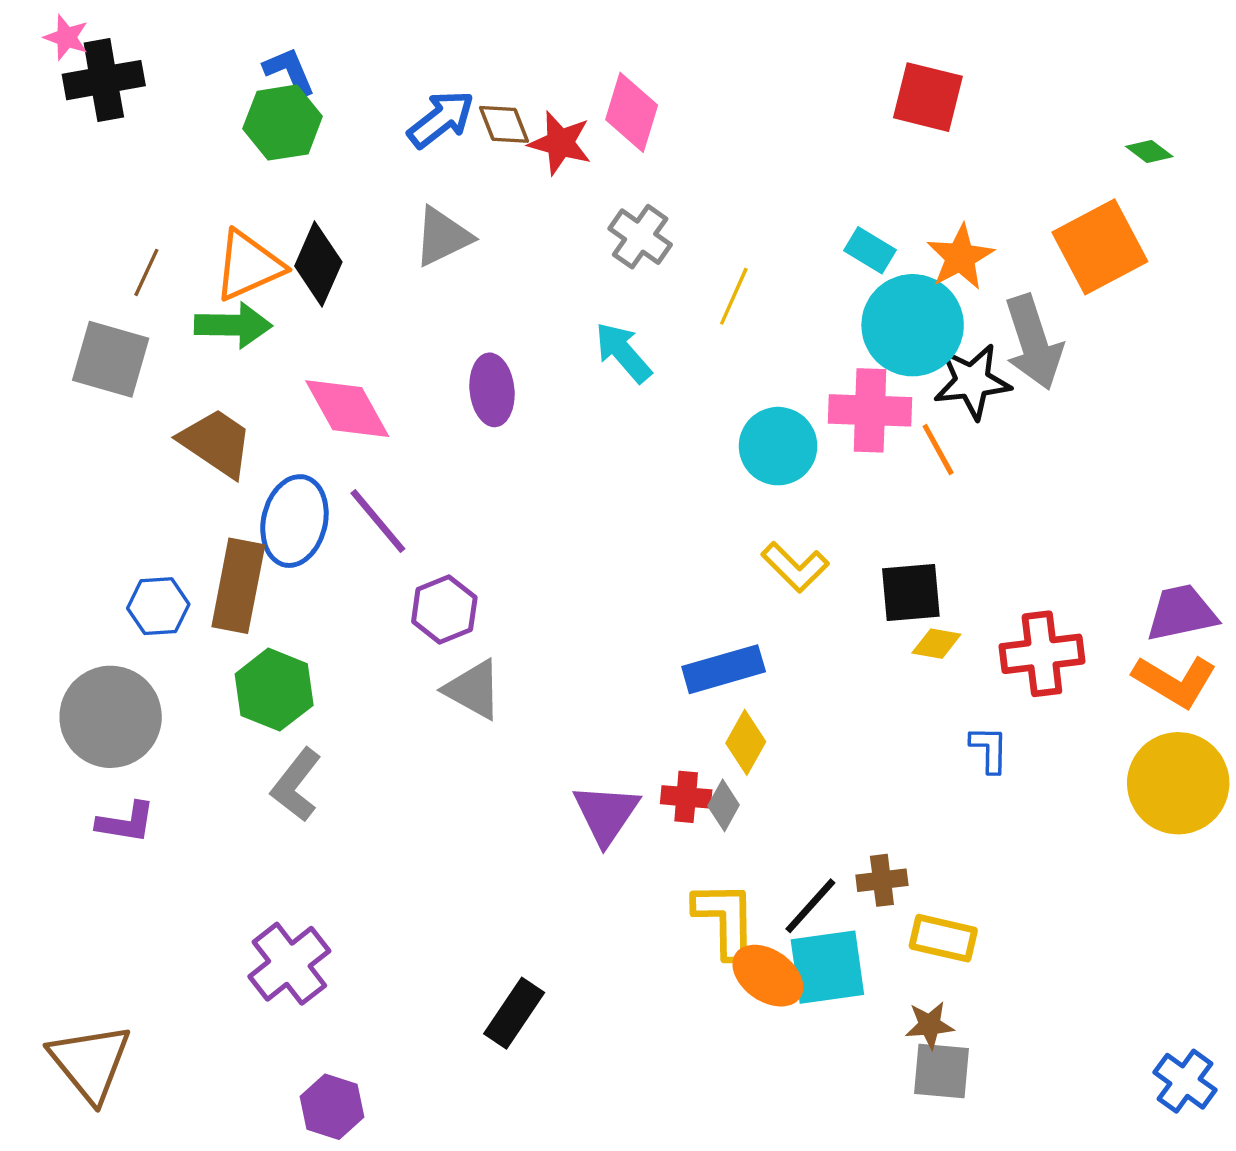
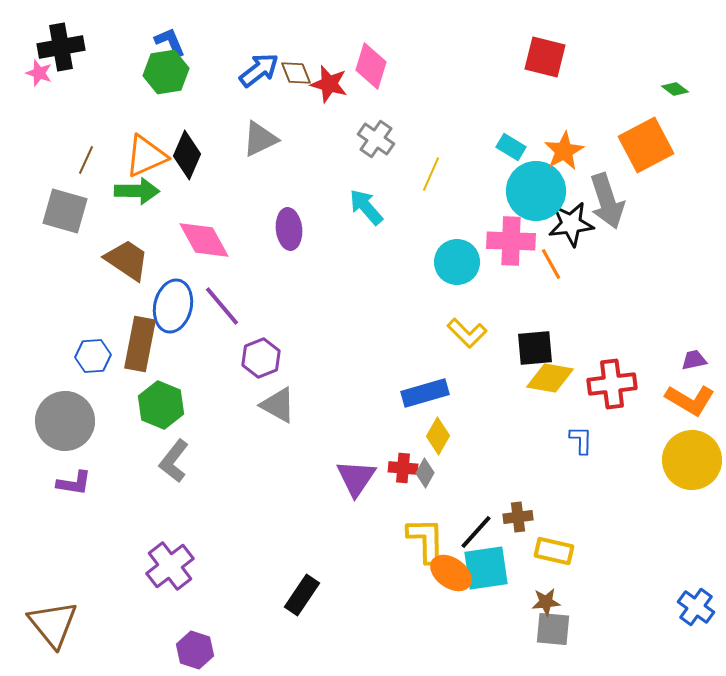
pink star: (66, 37) -> (39, 73), moved
purple trapezoid: (1182, 613) -> (694, 360), size x0.6
yellow diamond: (936, 644) -> (550, 378), size x1.6
blue cross: (1185, 1081) -> (696, 607), moved

